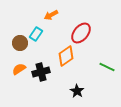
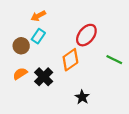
orange arrow: (51, 15) -> (38, 16), moved
green line: (107, 67) -> (114, 60), moved
black cross: (41, 72) -> (44, 77), turned -30

